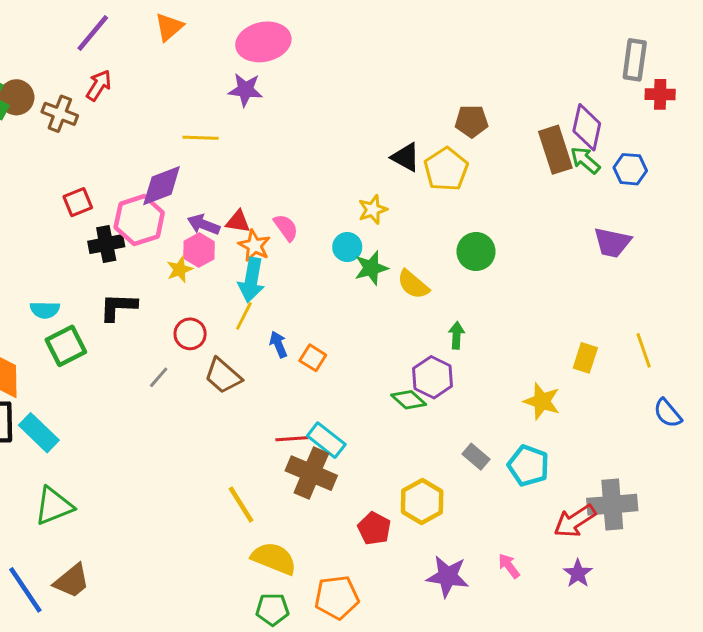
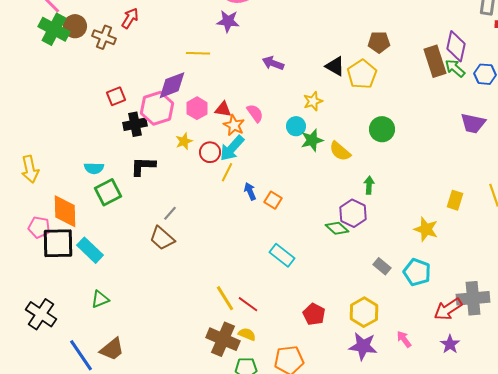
purple arrow: (204, 225) -> (273, 63), moved
pink hexagon: (199, 250) -> (197, 108), moved
cyan arrow: (251, 280) -> (232, 148), turned 32
red circle: (190, 334) -> (210, 152), moved
brown trapezoid: (223, 376) -> (162, 238), moved
red line: (292, 439) -> (248, 304), moved, turned 40
brown cross: (311, 473) -> (223, 339), moved
yellow hexagon: (422, 502) -> (364, 312), moved
green triangle: (54, 506) -> (100, 299), size x0.7
yellow semicircle: (274, 558) -> (247, 334), size x0.6

